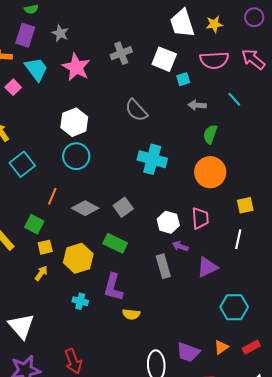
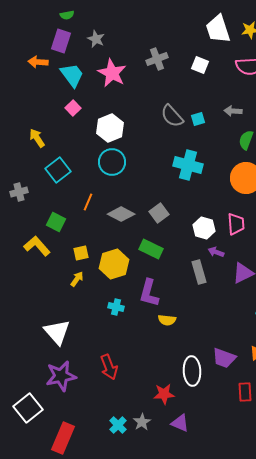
white square: (164, 59) -> (200, 65), size x0.7
cyan square: (183, 79) -> (198, 119), moved
pink square: (13, 87) -> (73, 108), moved
green square: (34, 224) -> (56, 222), moved

